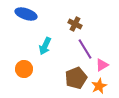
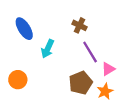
blue ellipse: (26, 14) -> (24, 29), moved, turned 40
orange circle: (24, 69) -> (18, 80), moved

